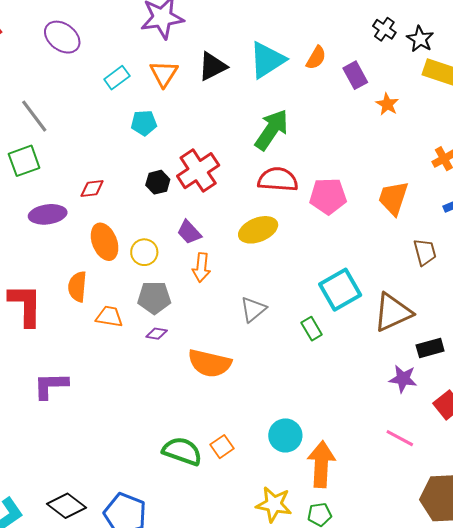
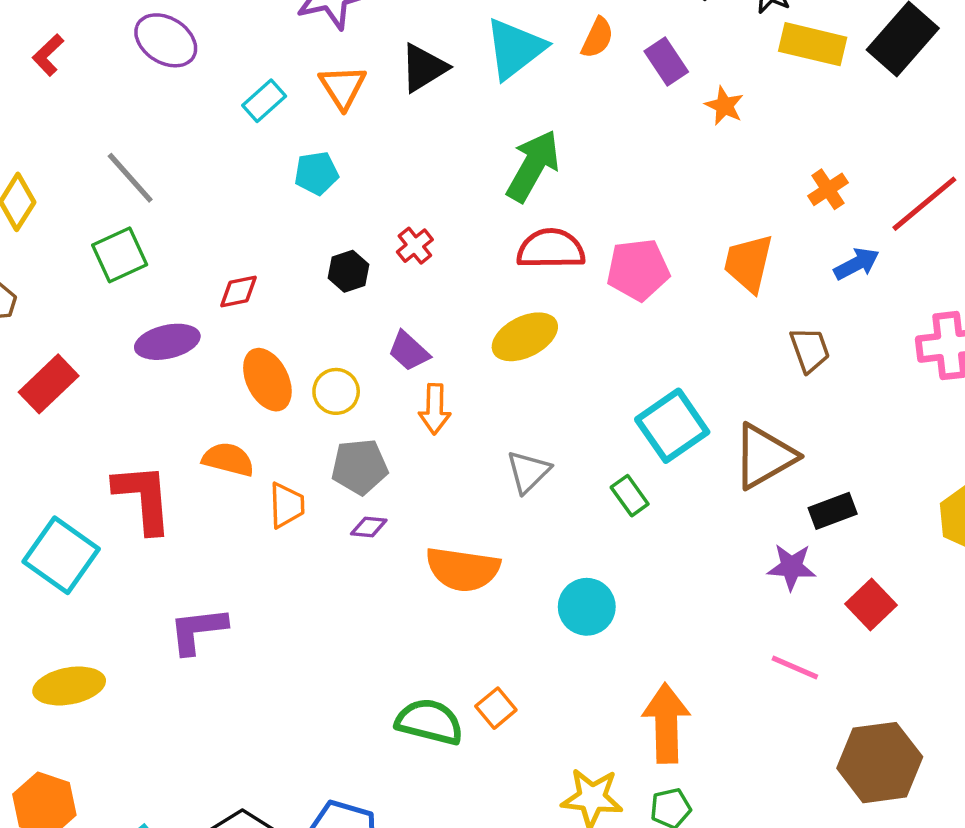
red cross: (198, 171) -> (415, 246), size x0.5
orange semicircle: (77, 287) -> (228, 459), turned 104
orange trapezoid: (109, 317) -> (287, 505), turned 84
cyan circle: (285, 435) -> (587, 607), moved

